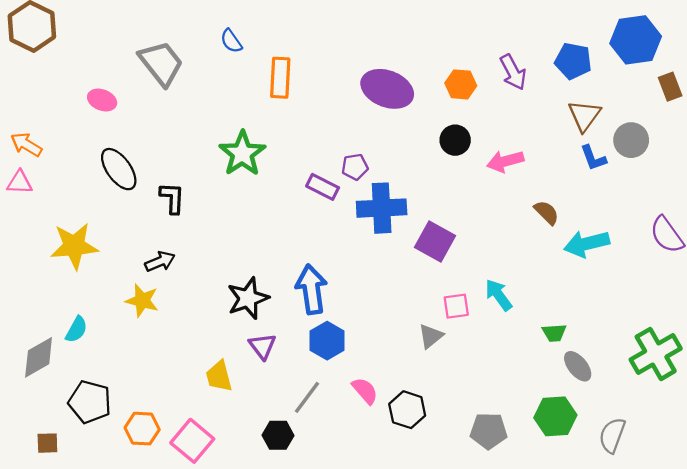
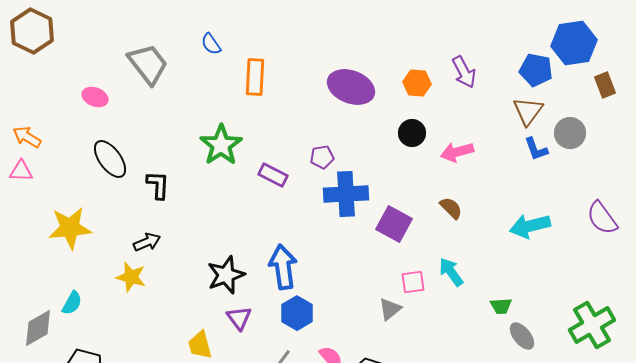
blue pentagon: (573, 61) -> (536, 70), moved
purple rectangle: (323, 187) -> (273, 175), moved
brown semicircle: (546, 213) -> (451, 208), moved

